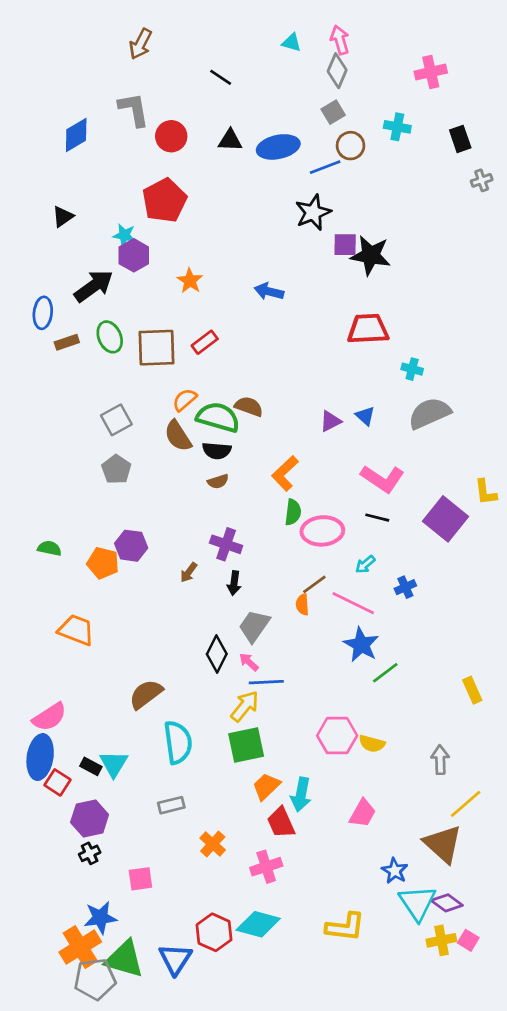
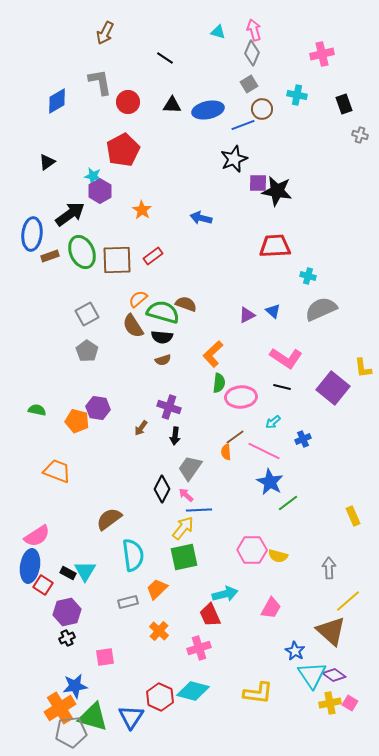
gray cross: (482, 180) -> (360, 135), turned 35
blue ellipse: (43, 313) -> (32, 234), size x1.4
green ellipse: (110, 337) -> (82, 252), size x1.4
orange trapezoid: (266, 786) -> (157, 589), moved
cyan arrow: (301, 794) -> (225, 594), turned -115

